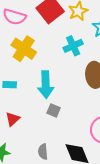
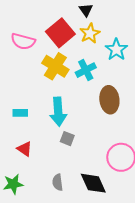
yellow cross: (24, 49) -> (55, 66), moved
red triangle: (13, 119) -> (25, 149), turned -42

